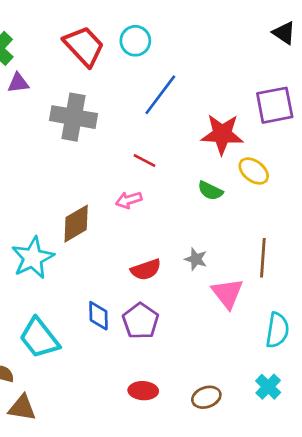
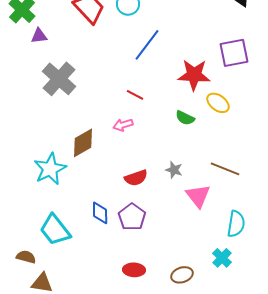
gray cross: (73, 117) -> (59, 79), moved, turned 32
brown line: (263, 258) -> (225, 169), turned -72
cyan cross: (268, 387) -> (222, 258), moved

